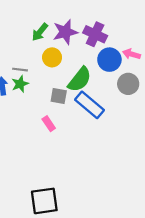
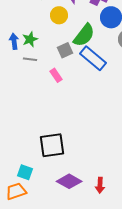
gray line: (20, 70) -> (30, 59), moved
gray square: (59, 96) -> (65, 50), turned -35

